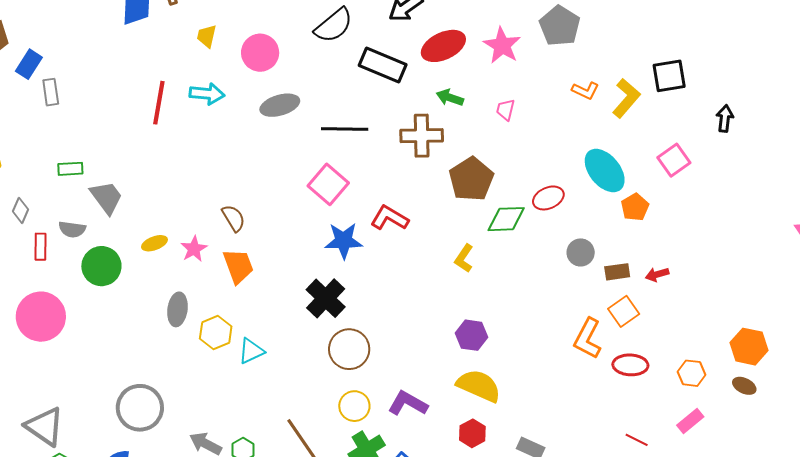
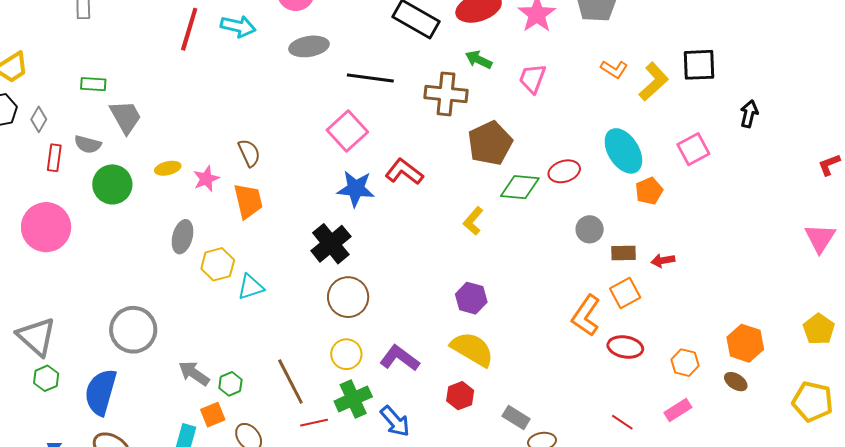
pink trapezoid: (506, 110) -> (532, 79), size x1.4

